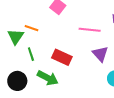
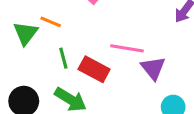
pink line: (90, 30) -> (127, 48), moved
green line: (31, 54) -> (63, 58), moved

